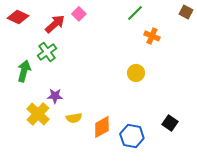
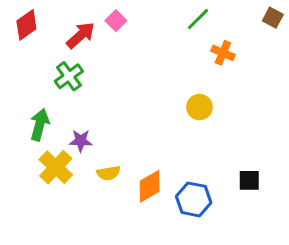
red diamond: (18, 17) -> (26, 25), turned -60
green arrow: (24, 71) -> (40, 125), moved
black square: (170, 123) -> (249, 180), turned -35

